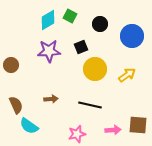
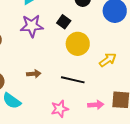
black square: (81, 47) -> (64, 22), turned -32
yellow arrow: (127, 75) -> (108, 60), moved

